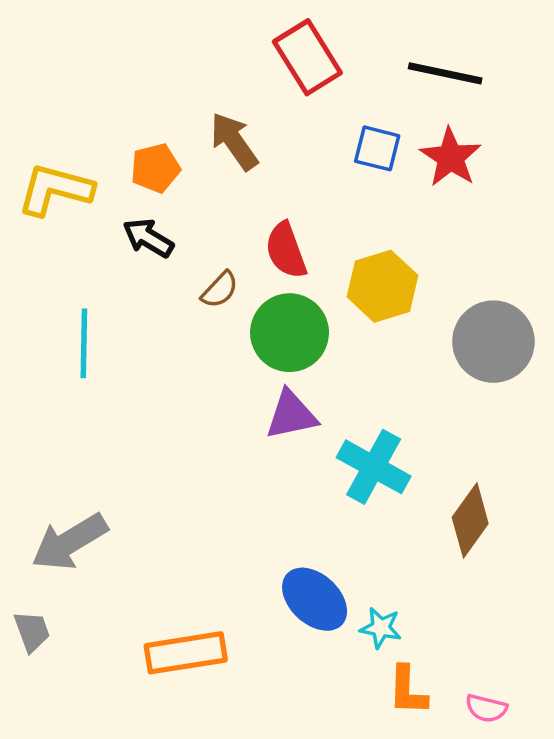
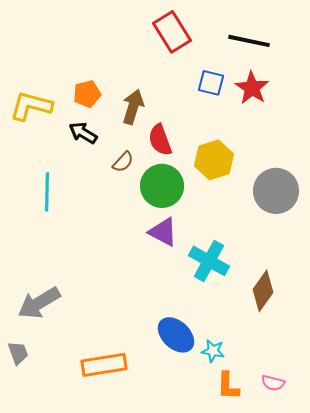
brown arrow: (234, 141) -> (133, 107), moved, turned 52
purple triangle: (291, 415) -> (163, 232), turned 40
pink semicircle: (486, 708) -> (273, 383), moved

